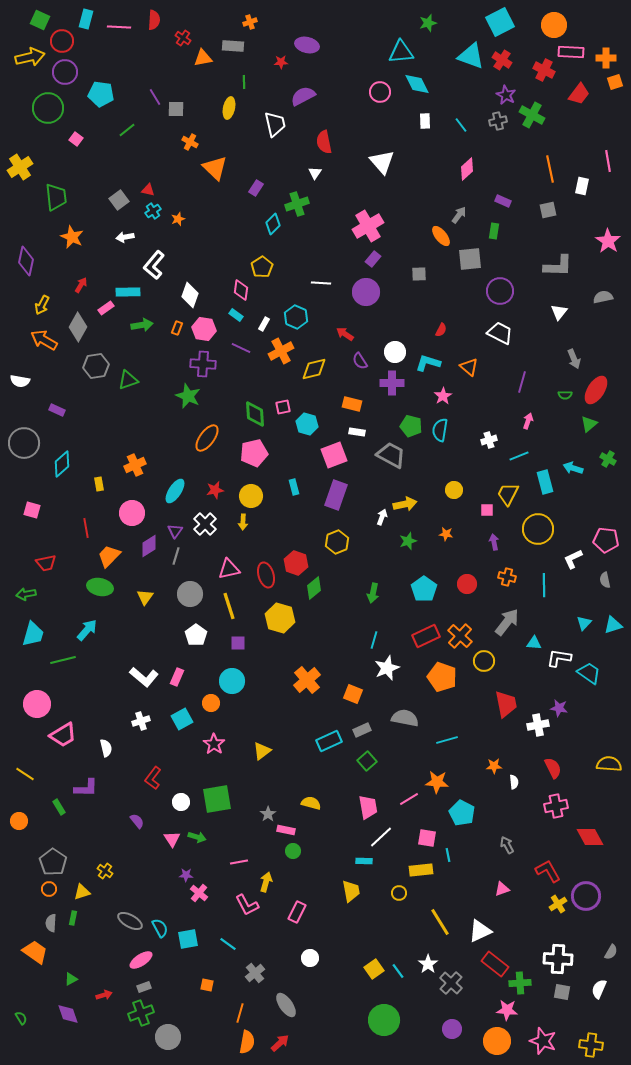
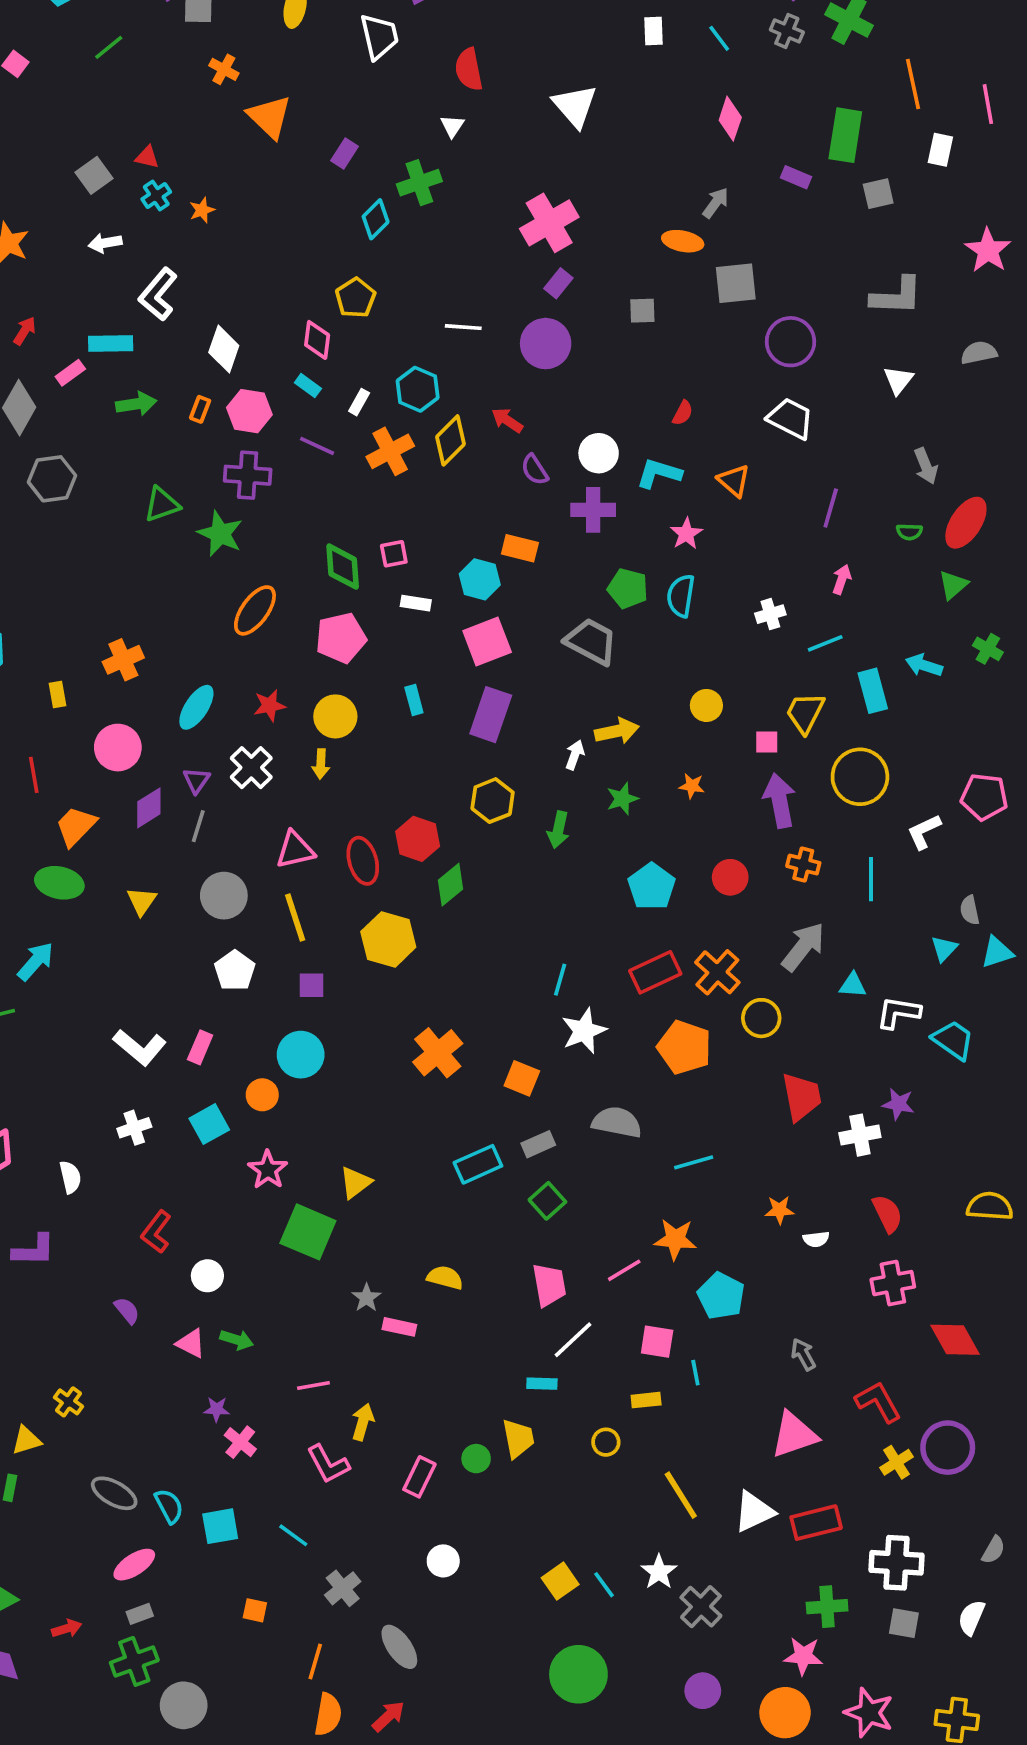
gray cross: (498, 121) -> (787, 31), turned 36
pink diamond: (467, 169) -> (730, 119), turned -30
orange line: (550, 169) -> (913, 84), moved
green rectangle: (494, 231) -> (845, 135), moved, size x1.8
orange ellipse: (441, 236) -> (683, 241), turned -40
yellow diamond: (314, 369) -> (451, 440), moved, turned -32
green triangle: (128, 380) -> (162, 504), moved
cyan hexagon: (307, 424) -> (480, 579), moved
white rectangle: (357, 432) -> (416, 603), moved
purple arrow: (494, 542) -> (780, 801), size x1.8
gray semicircle: (605, 580) -> (970, 910), moved
green arrow: (373, 593) -> (558, 830), moved
white semicircle: (514, 782) -> (816, 1239), turned 88
green square: (217, 799) -> (308, 1232), moved, turned 32
pink triangle: (172, 839) -> (191, 1343), turned -30
green circle: (293, 851) -> (476, 1459), moved
yellow rectangle: (421, 870) -> (646, 1400), size x0.7
pink triangle: (502, 889) -> (794, 1435), size x1.8
red rectangle: (495, 964) -> (816, 1523), moved, turned -52

